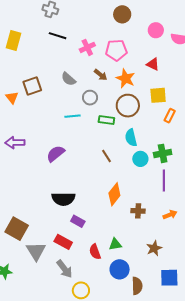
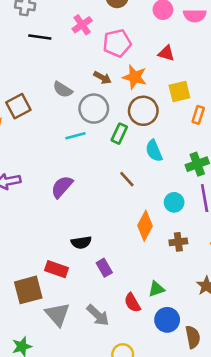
pink cross: (87, 47) -> (82, 25), moved
gray circle: (90, 98) -> (94, 109), size x1.5
green rectangle: (106, 120) -> (119, 134), turned -63
cyan circle: (140, 159) -> (174, 202), moved
black semicircle: (63, 199) -> (81, 242), size x0.7
purple rectangle: (78, 221) -> (104, 268), turned 40
brown square: (17, 229) -> (28, 290), turned -35
red rectangle: (63, 242) -> (56, 269), moved
gray arrow: (65, 269) -> (98, 315), moved

